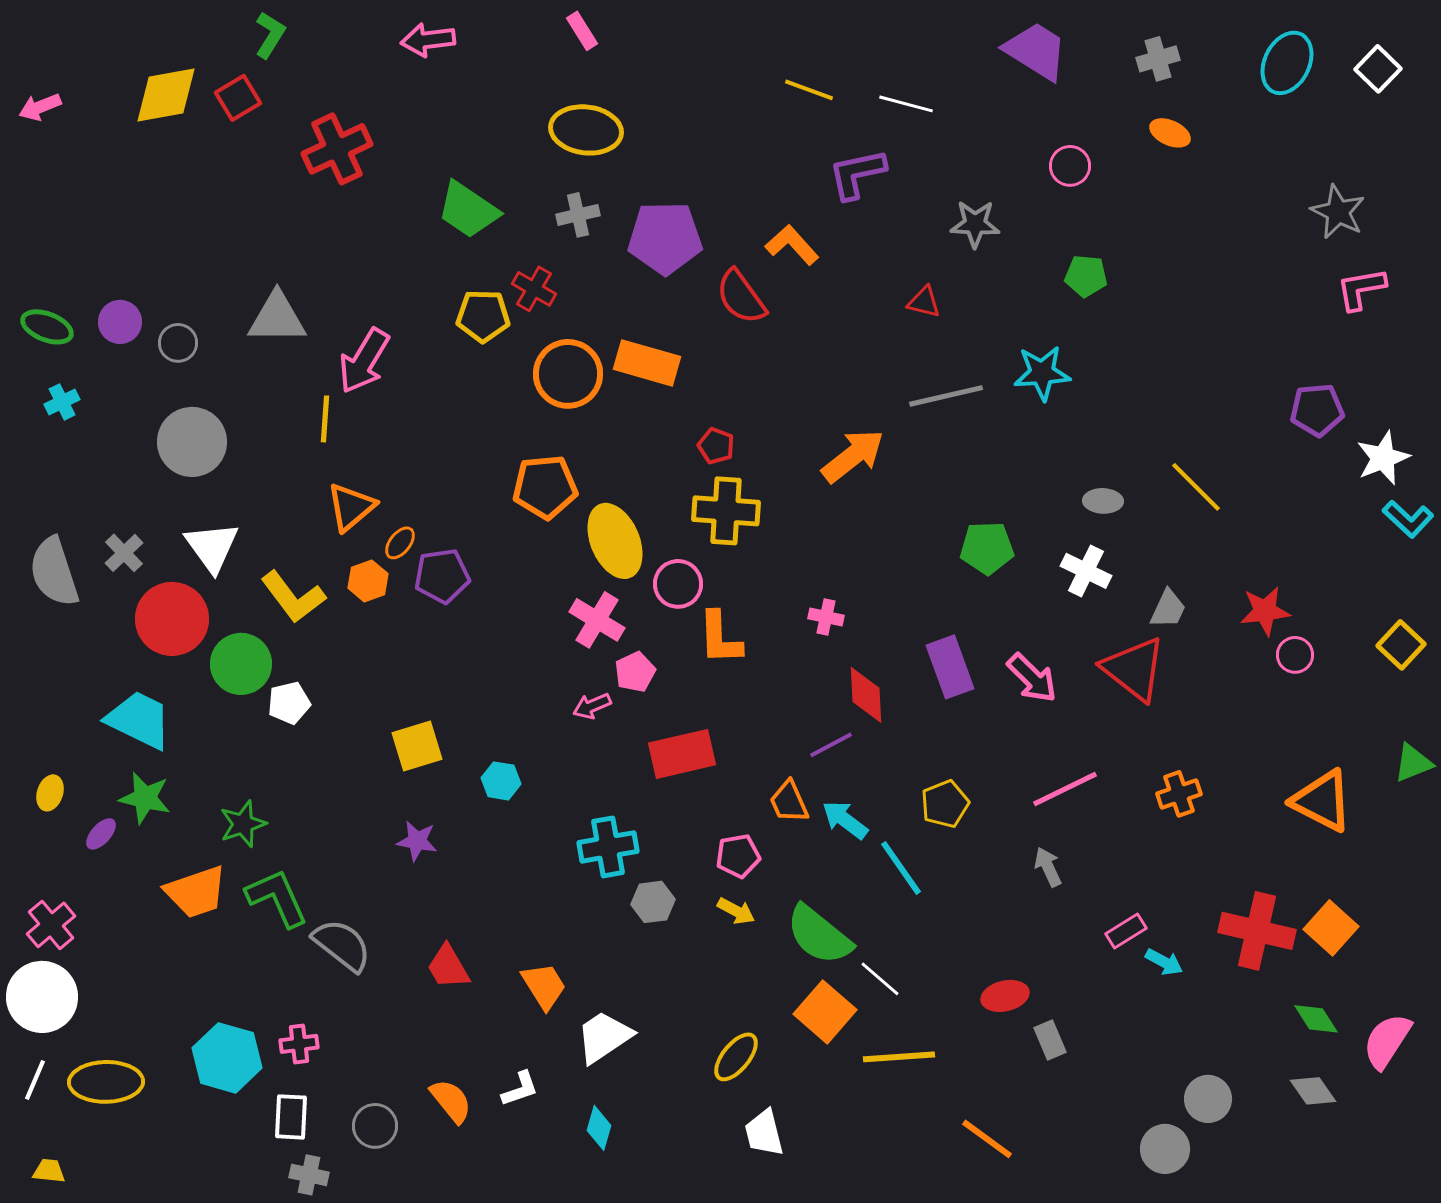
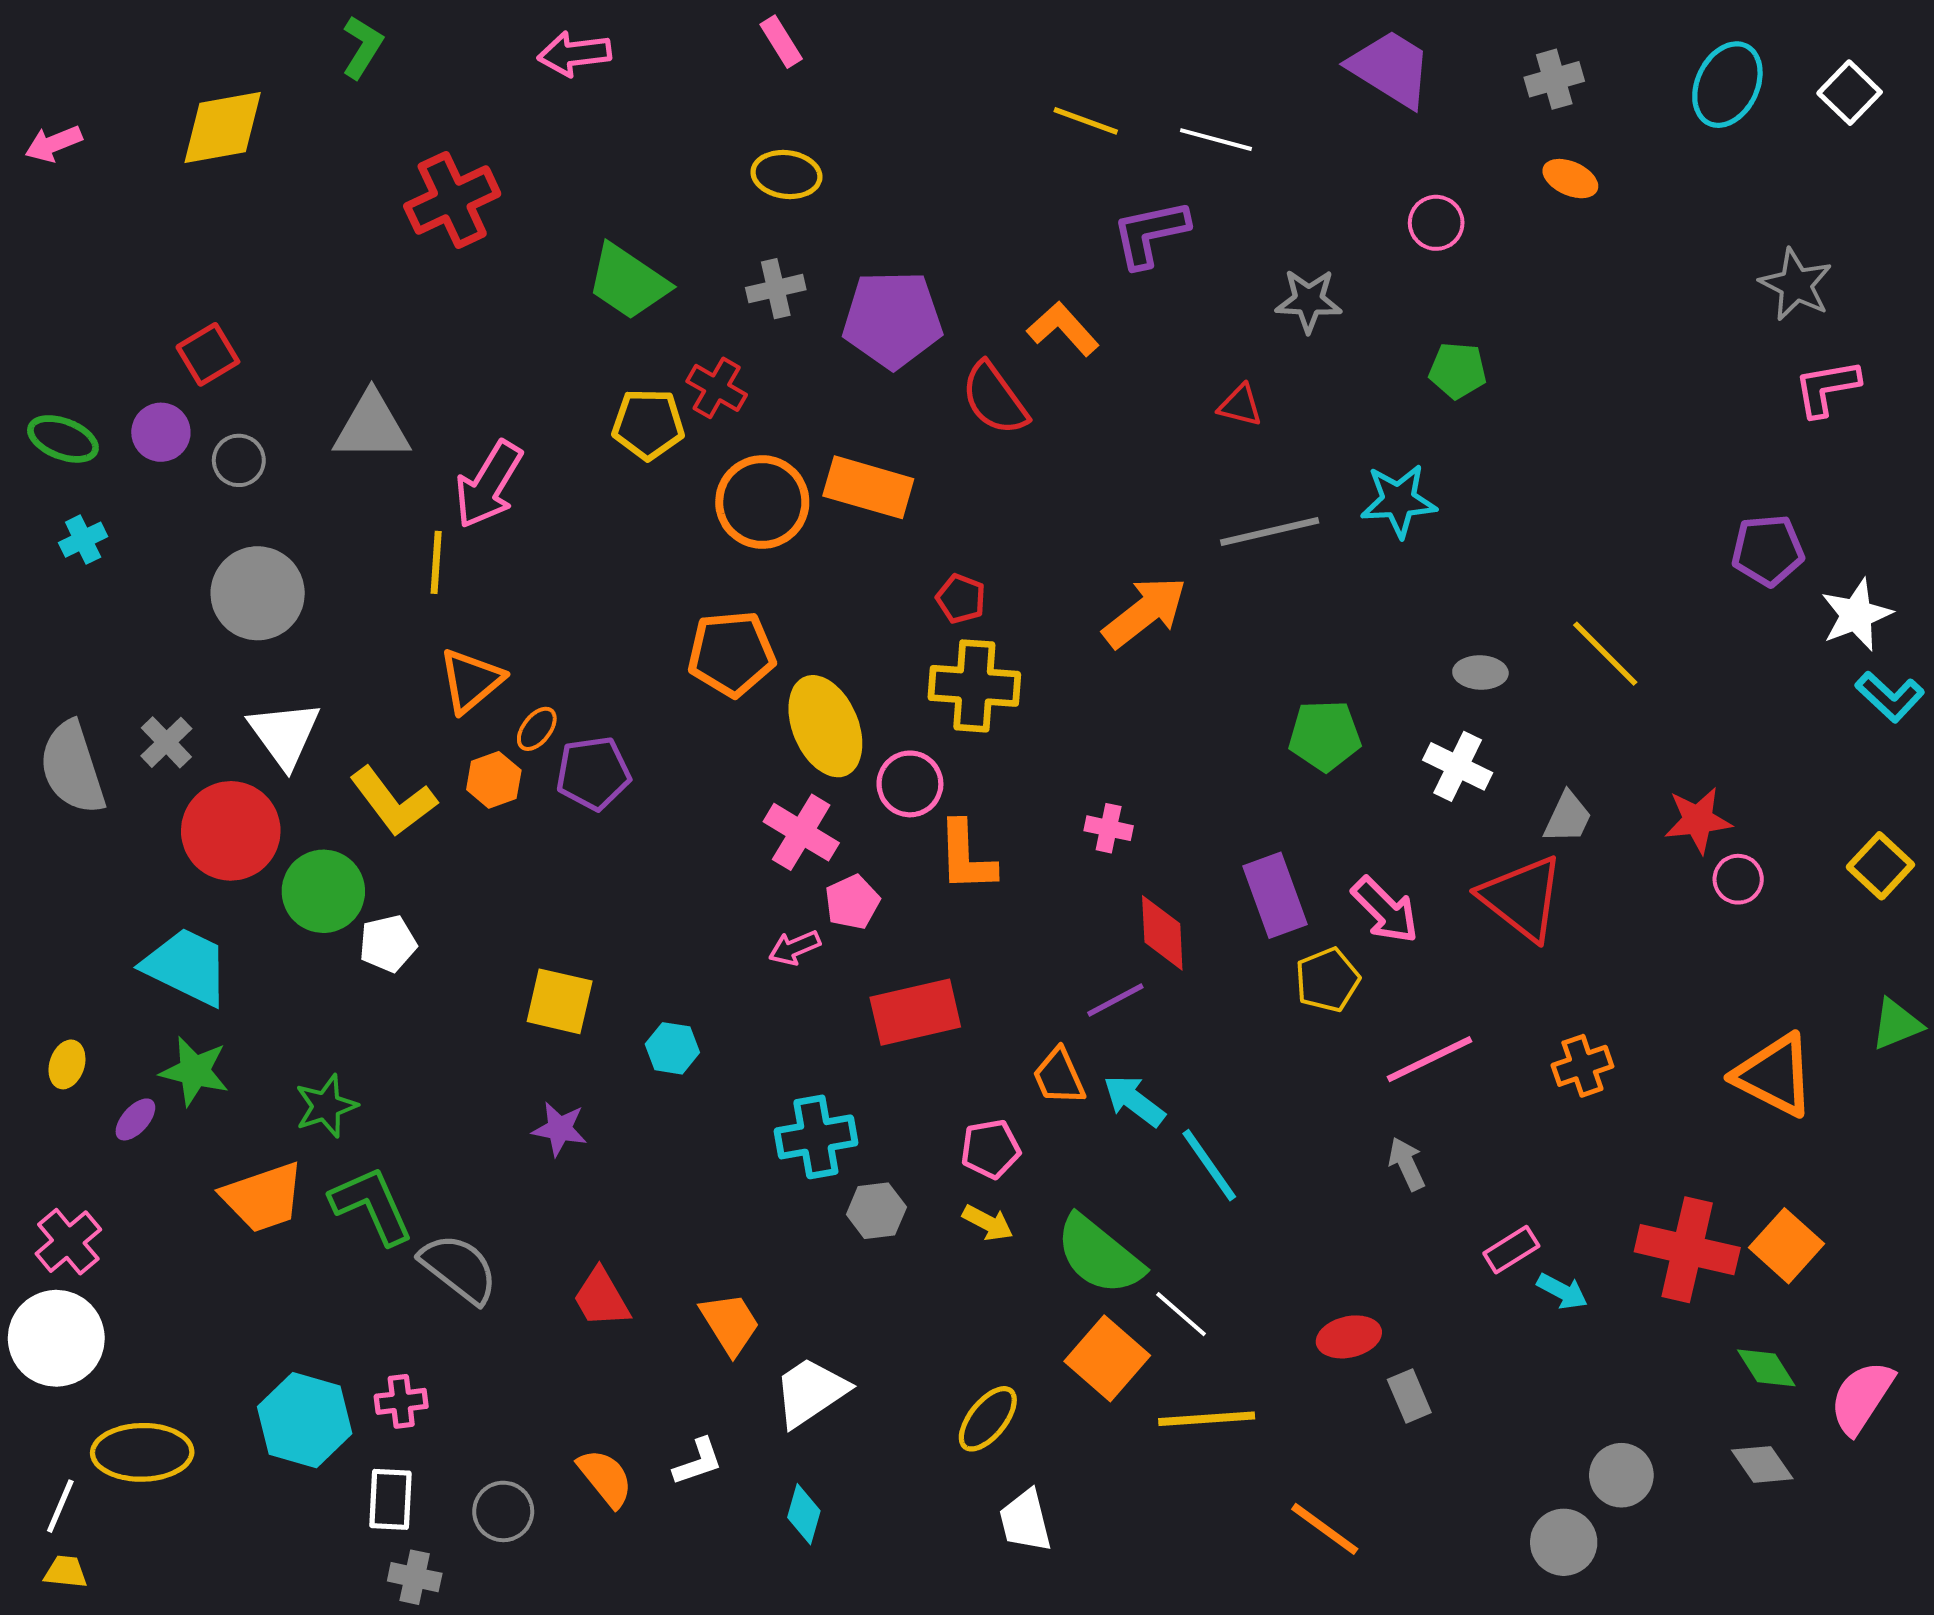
red square: (238, 98) -> (208, 354), moved
yellow ellipse: (586, 130) -> (786, 174), size x0.7
yellow square: (417, 746) -> (560, 1001), turned 30
yellow pentagon: (945, 804) -> (1327, 980), moved
white line: (35, 1080) -> (60, 1506), moved

